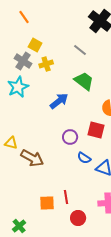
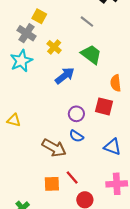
yellow cross: (46, 64) -> (54, 47), moved, turned -32
brown arrow: (32, 158) -> (54, 148), moved
blue semicircle: (84, 158) -> (76, 136), moved
red line: (66, 197) -> (72, 178), turned -32

